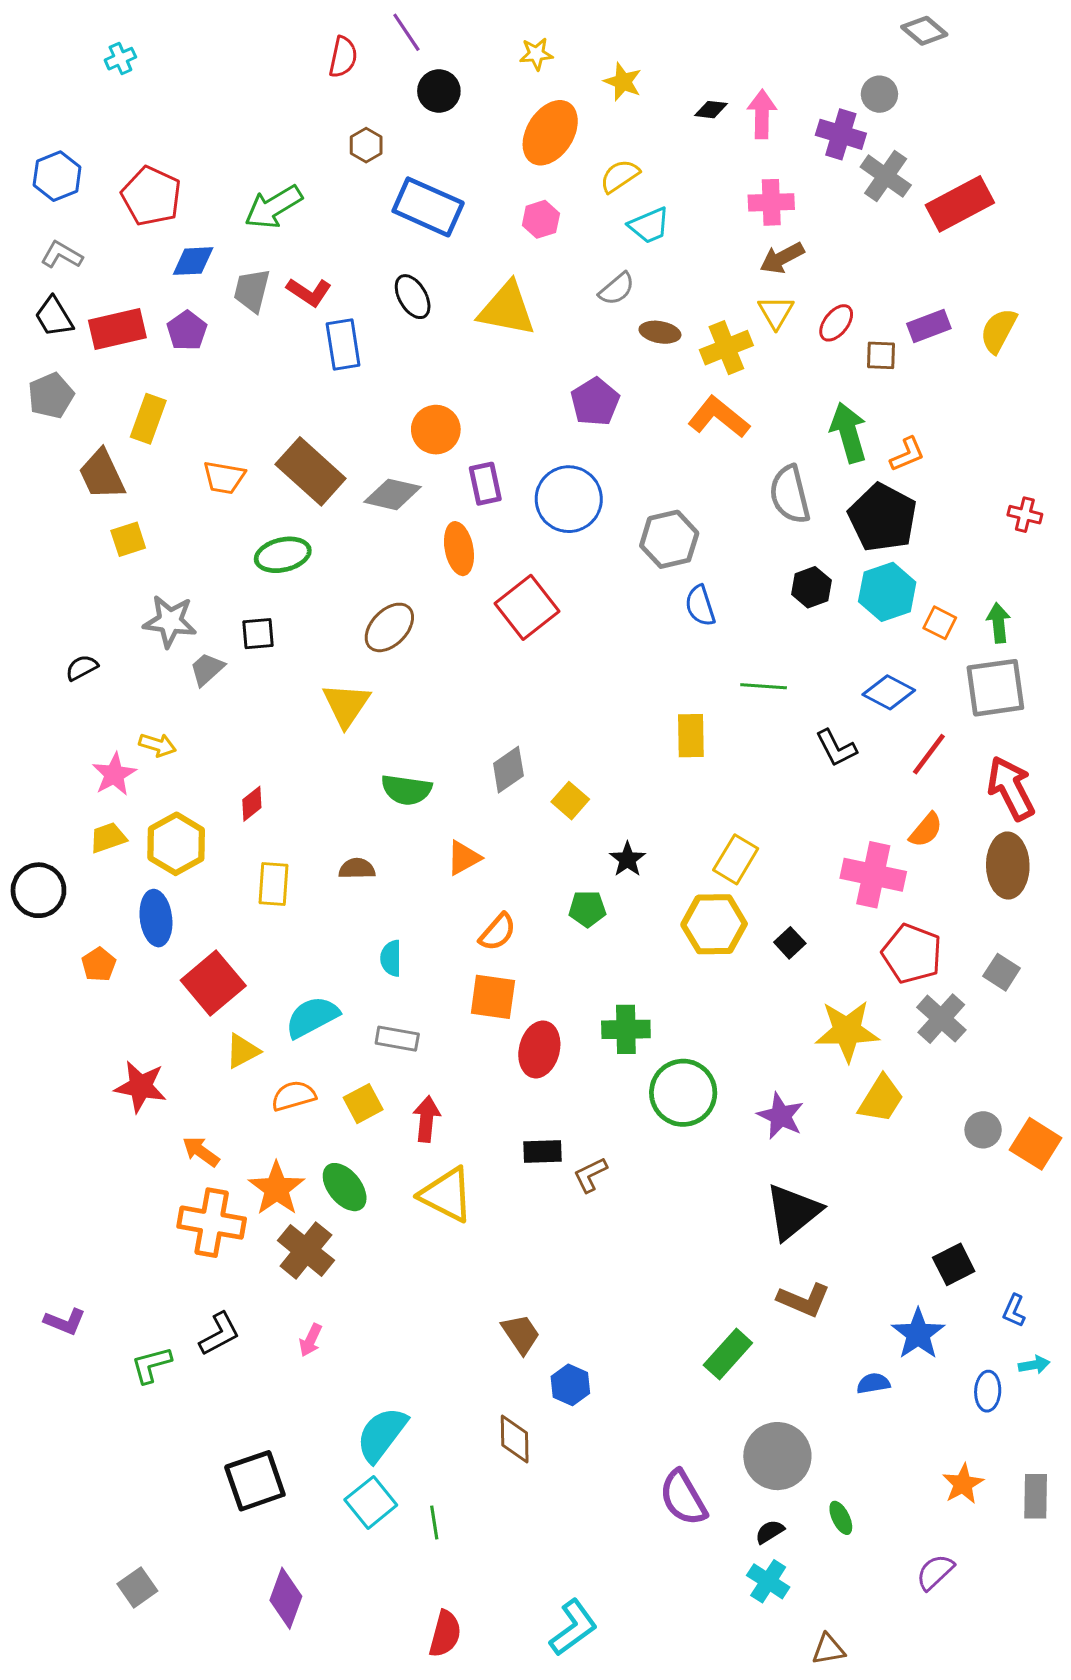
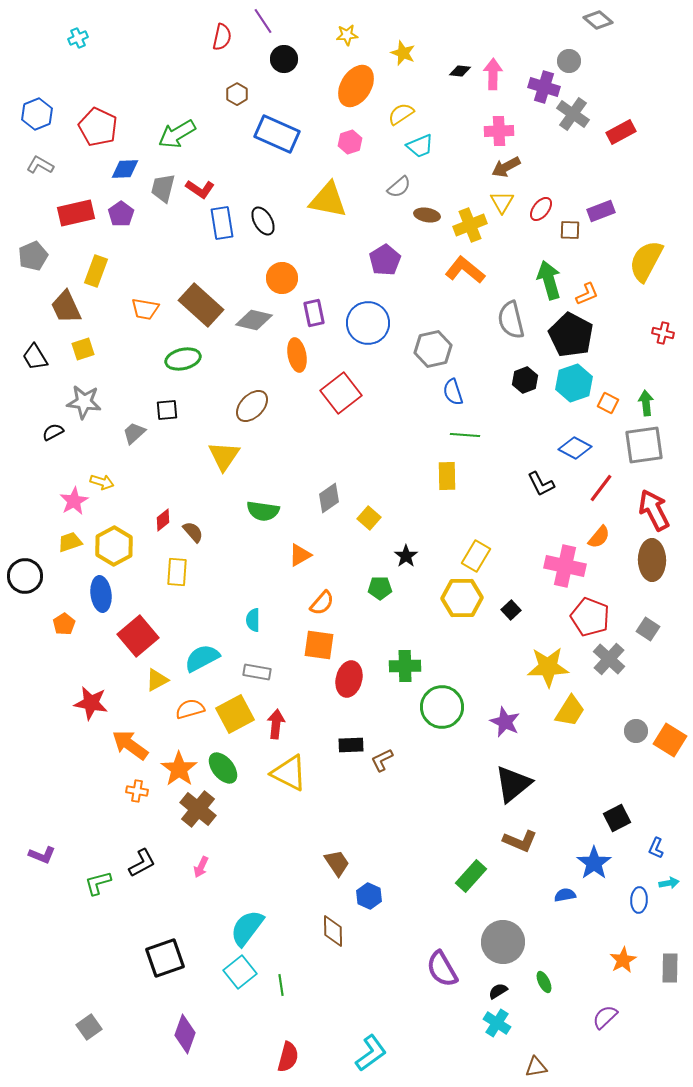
red rectangle: (960, 204) -> (621, 132), size x0.7
black ellipse: (413, 297) -> (263, 221), moved
black trapezoid: (54, 317) -> (35, 357), moved
yellow semicircle: (998, 331) -> (646, 261), moved, size x1.4
gray star: (170, 621) -> (84, 402), moved
green line: (764, 686) -> (465, 435), moved
brown semicircle: (357, 869) -> (193, 532), moved, turned 50
yellow square: (363, 1104) -> (235, 714), size x1.5
orange arrow: (201, 1151) -> (130, 745), size x1.5
orange cross: (212, 1223) -> (137, 791), size x0.5

